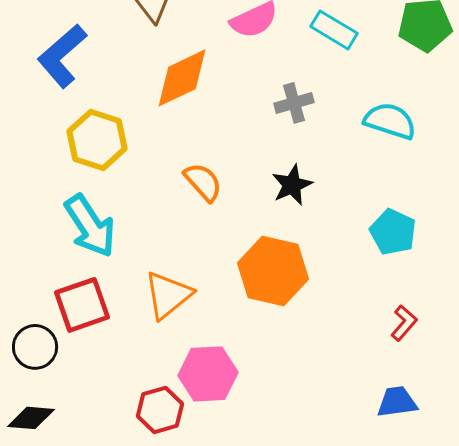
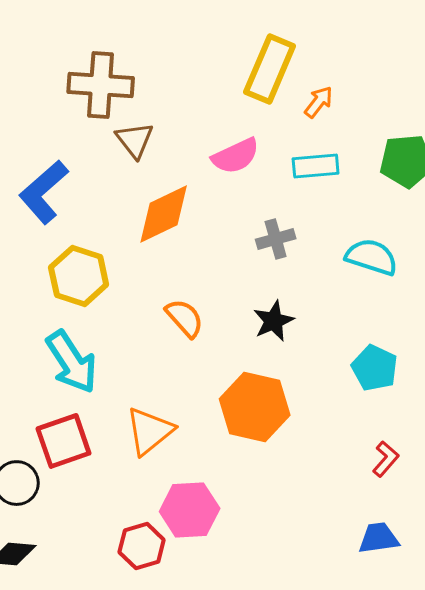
cyan rectangle: (334, 30) -> (316, 166), turned -36

